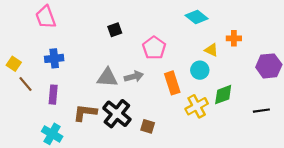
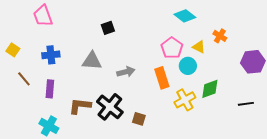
orange cross: (234, 38) -> (220, 36), turned 32
pink pentagon: (154, 48) -> (172, 48), moved
yellow square: (14, 64) -> (13, 50), moved
gray triangle: (107, 78) -> (92, 61), moved

